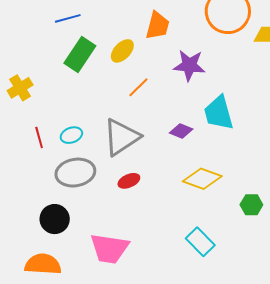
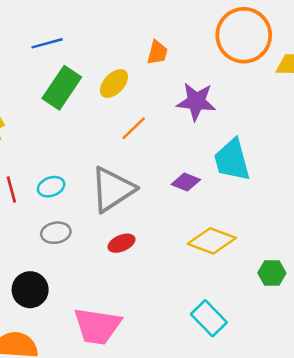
orange trapezoid: (157, 26) -> (157, 53), size x0.7
gray ellipse: (75, 173) -> (56, 233), size x0.6

